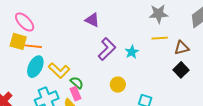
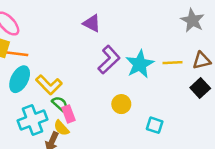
gray star: (158, 14) -> (192, 20), moved, turned 30
yellow line: (160, 38) -> (173, 63), moved
cyan star: (132, 52) -> (140, 64), size x1.6
green semicircle: (77, 83) -> (60, 104), moved

